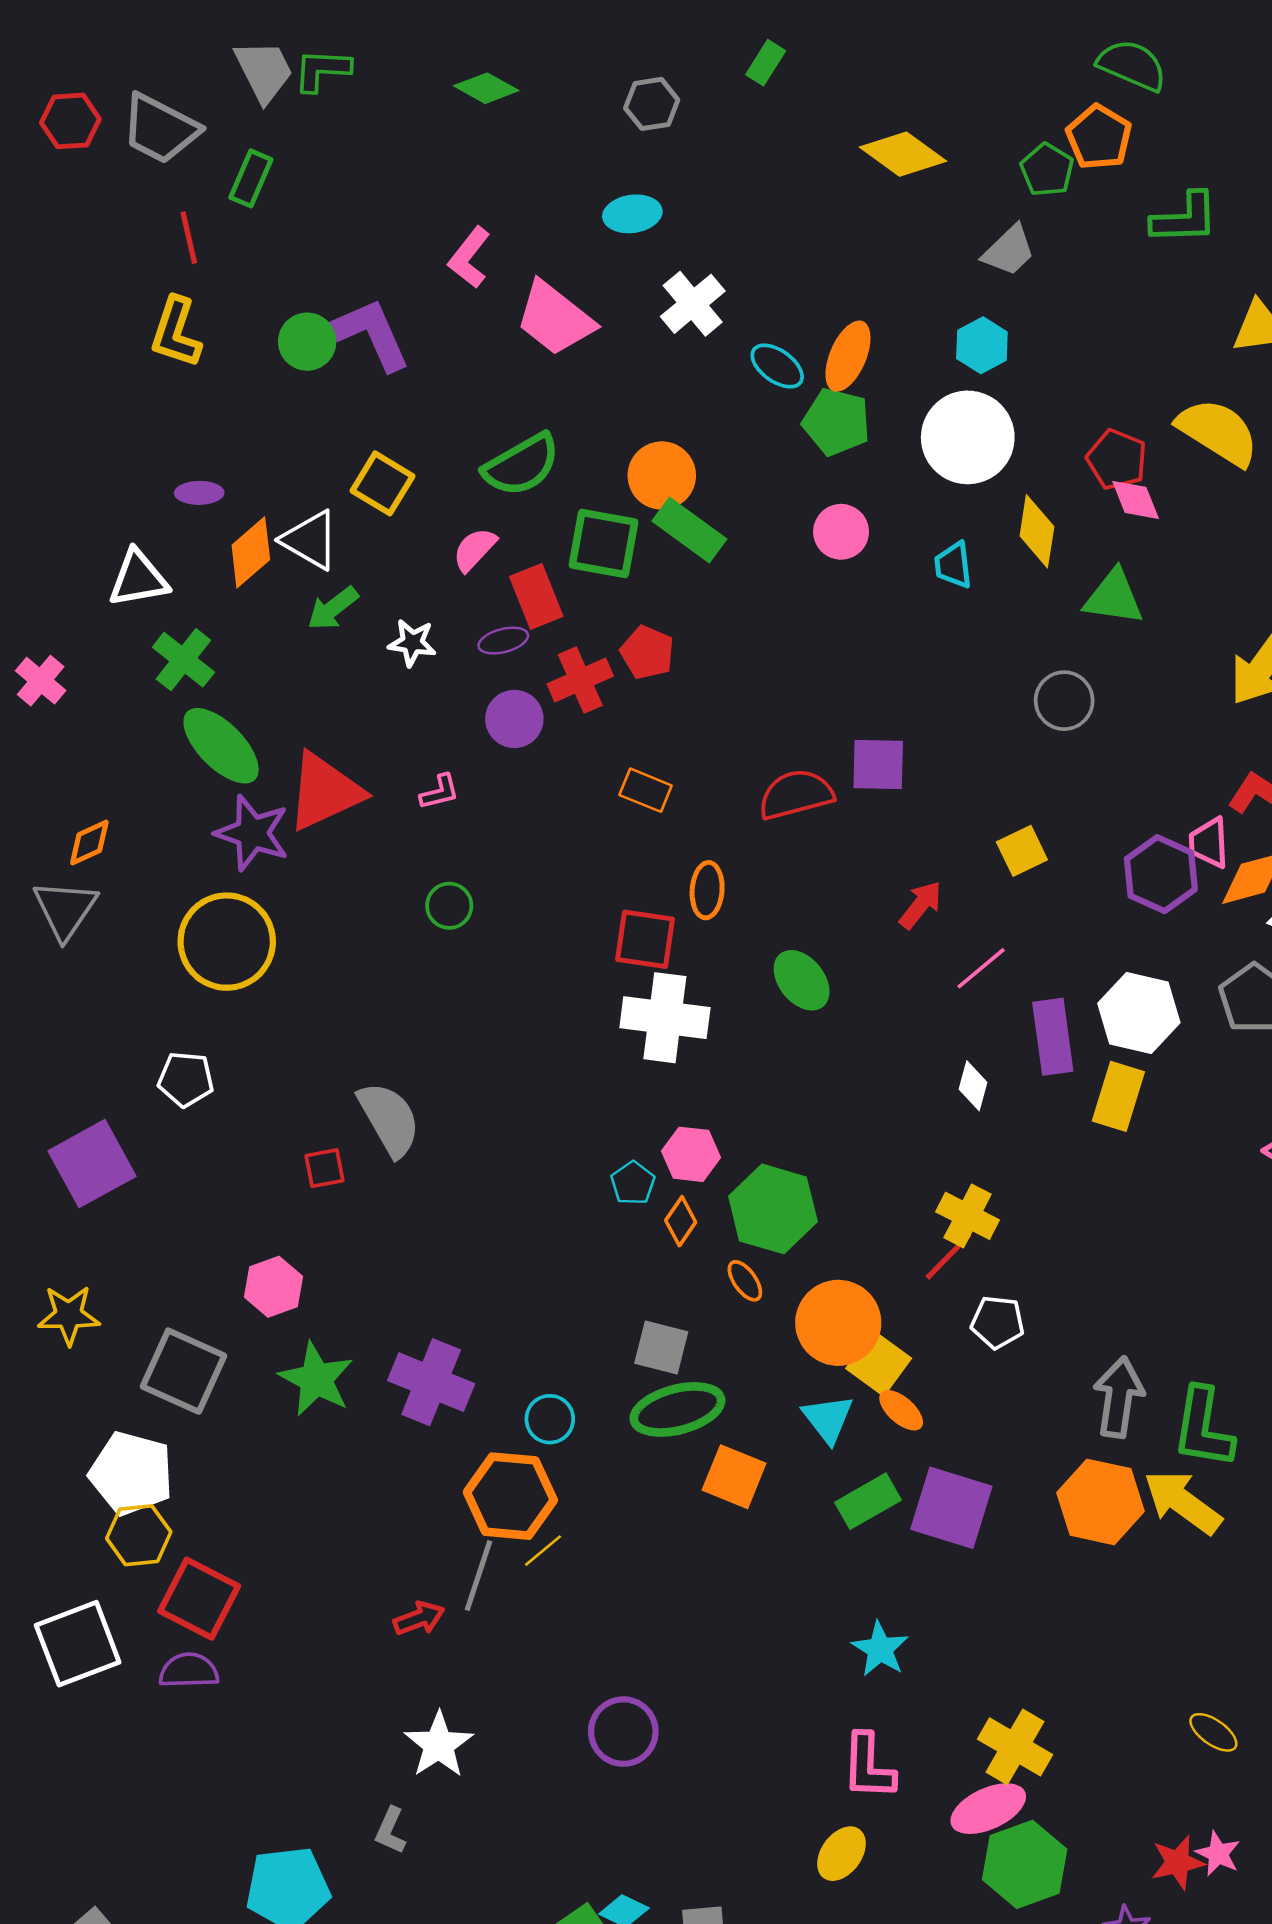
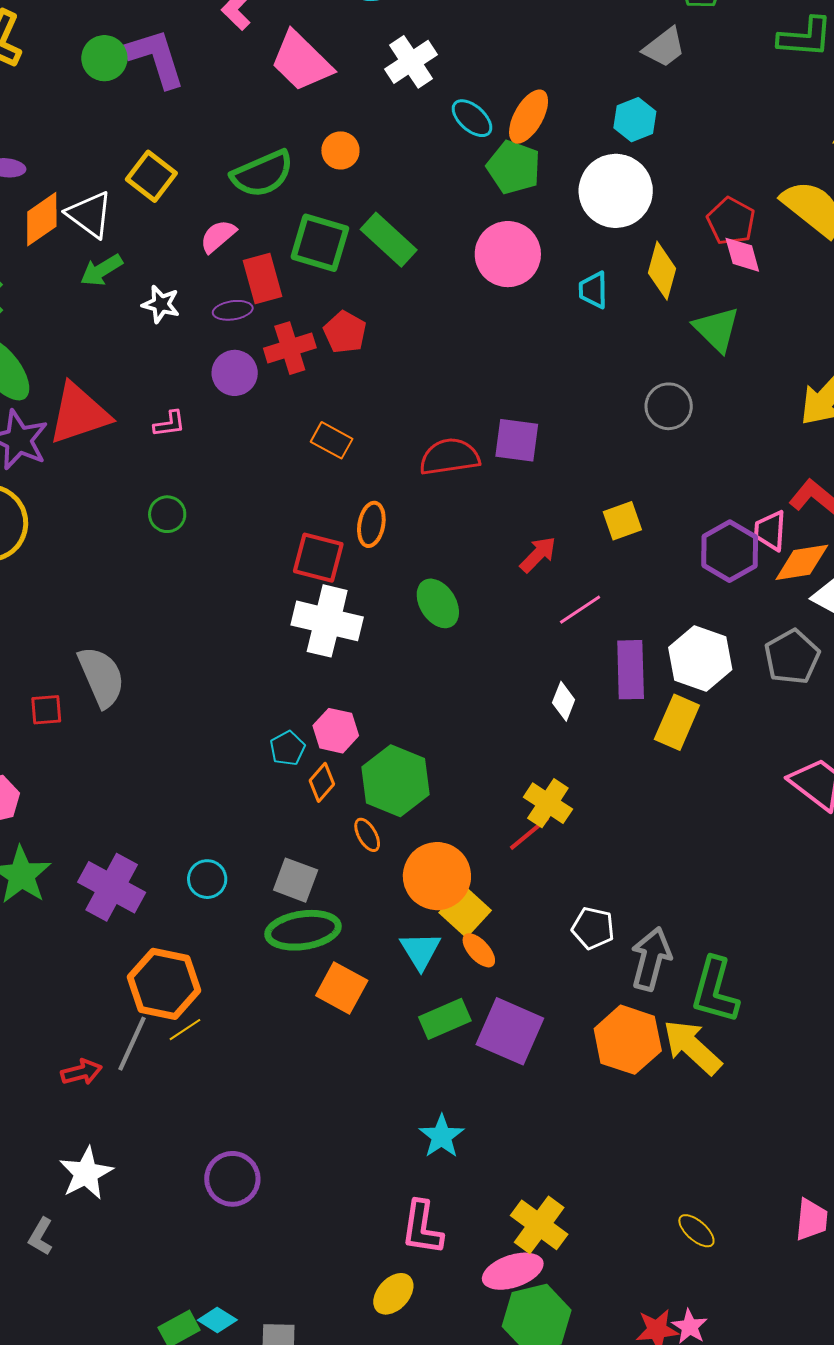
orange circle: (662, 476) -> (340, 150), moved, size x0.7
pink circle: (841, 532) -> (508, 254), size x1.5
green triangle: (1114, 597) -> (717, 329), turned 30
white pentagon: (998, 1322) -> (593, 928), moved
cyan circle: (550, 1419) -> (207, 879), moved

